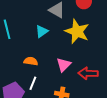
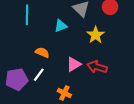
yellow star: (77, 31) -> (96, 35), size x0.7
red arrow: (88, 73) -> (97, 67), moved

